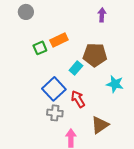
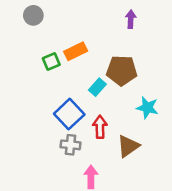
red arrow: (78, 99) -> (100, 127), turned 30
brown triangle: (100, 125) -> (128, 146), moved

